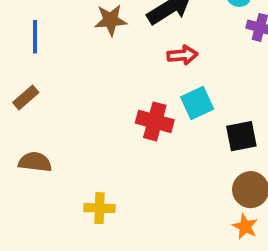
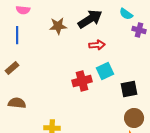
red cross: (155, 121) -> (82, 81), turned -30

